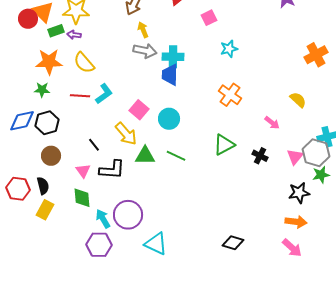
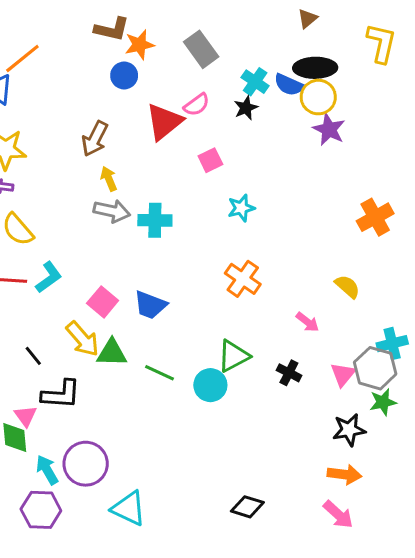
blue trapezoid: (170, 75) -> (150, 305), moved, turned -70
cyan circle: (169, 119) -> (210, 385), moved
green triangle: (145, 156) -> (112, 353), moved
pink triangle: (83, 171) -> (26, 416), moved

